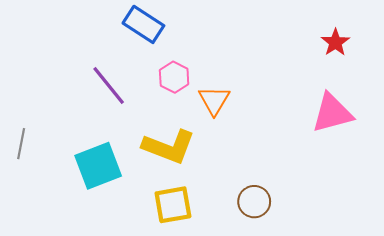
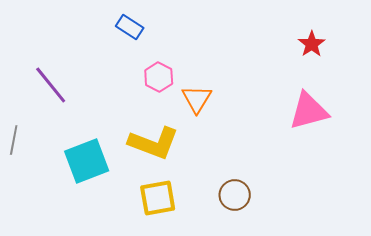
blue rectangle: (143, 24) -> (130, 27), size x0.7
purple line: (109, 86) -> (51, 85), moved

